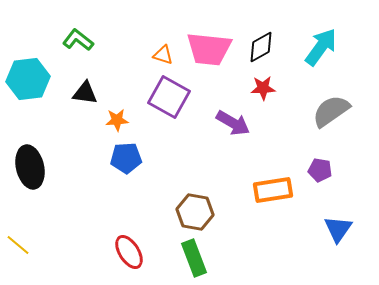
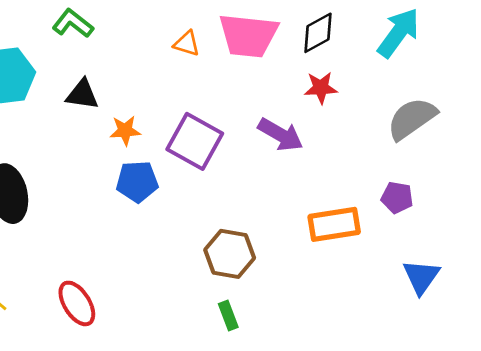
purple square: (169, 97) -> (195, 141), moved
red ellipse: (129, 252) -> (77, 303), moved
green rectangle: (194, 258) -> (228, 315), size x0.6

